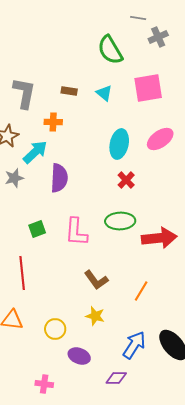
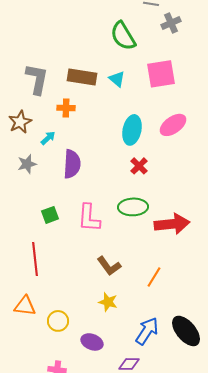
brown rectangle: (69, 91) -> (82, 77), size x1.8
cyan arrow: (35, 152) -> (48, 138), size x0.6
yellow circle: (55, 329) -> (58, 321), moved

